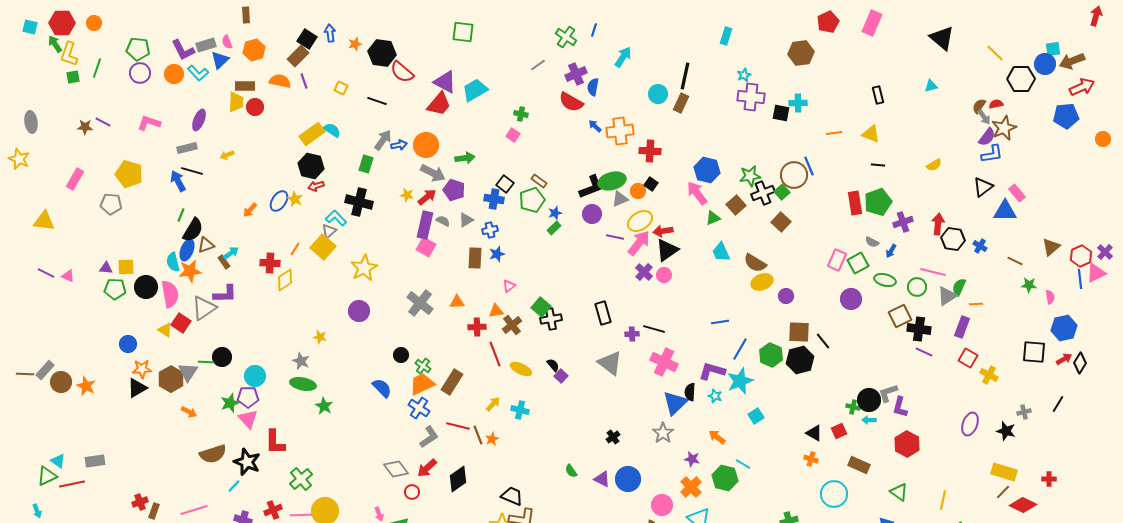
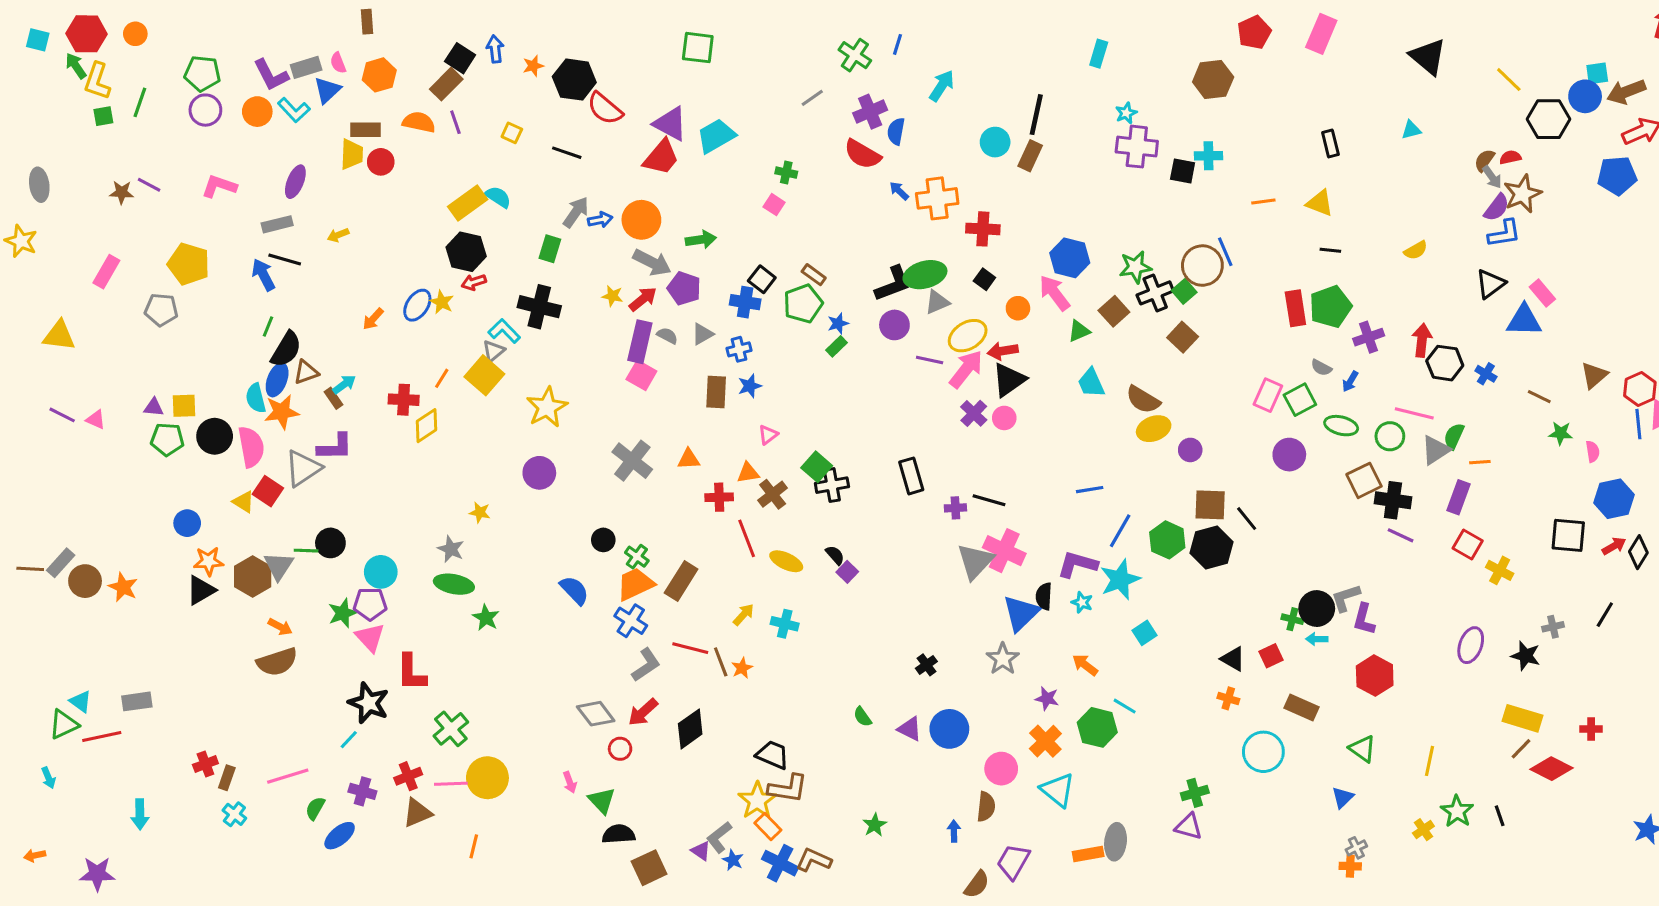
orange circle: (638, 191) -> (1018, 308), moved
gray triangle: (610, 363) -> (975, 561), moved, turned 36
brown semicircle: (213, 454) -> (277, 662), moved

